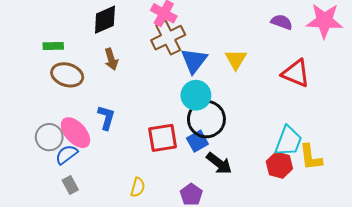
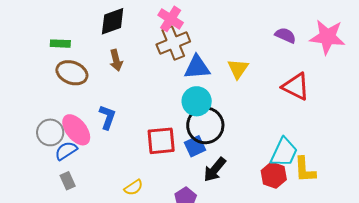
blue triangle: (194, 61) -> (197, 67), turned 44
black arrow: (219, 163) -> (215, 169), turned 88
yellow semicircle: (138, 187) -> (134, 188), turned 36

